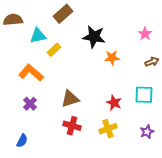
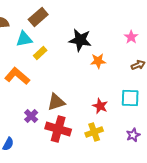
brown rectangle: (63, 14) -> (38, 17), moved
purple cross: (30, 104) -> (31, 116), moved
red cross: (72, 126) -> (58, 129), size x1.4

